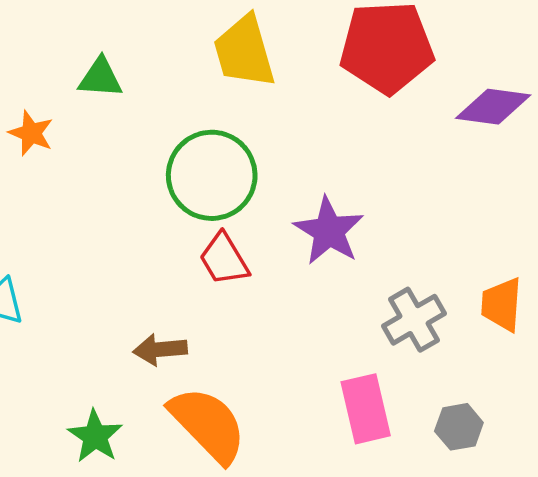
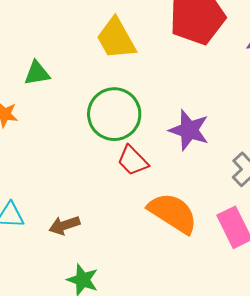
brown arrow: (160, 349) -> (64, 225), moved
orange semicircle: (208, 425) -> (173, 213), moved

